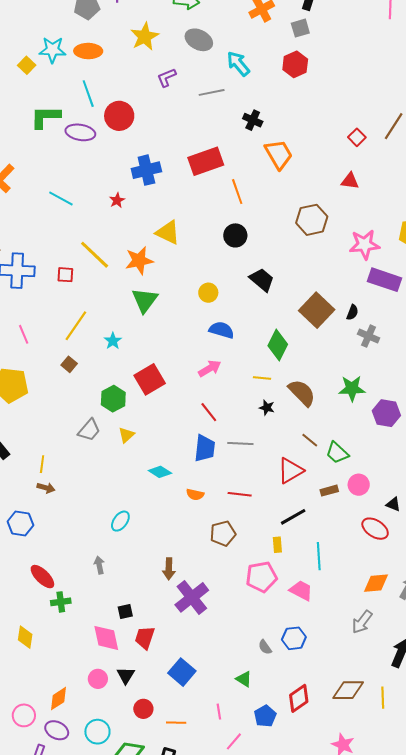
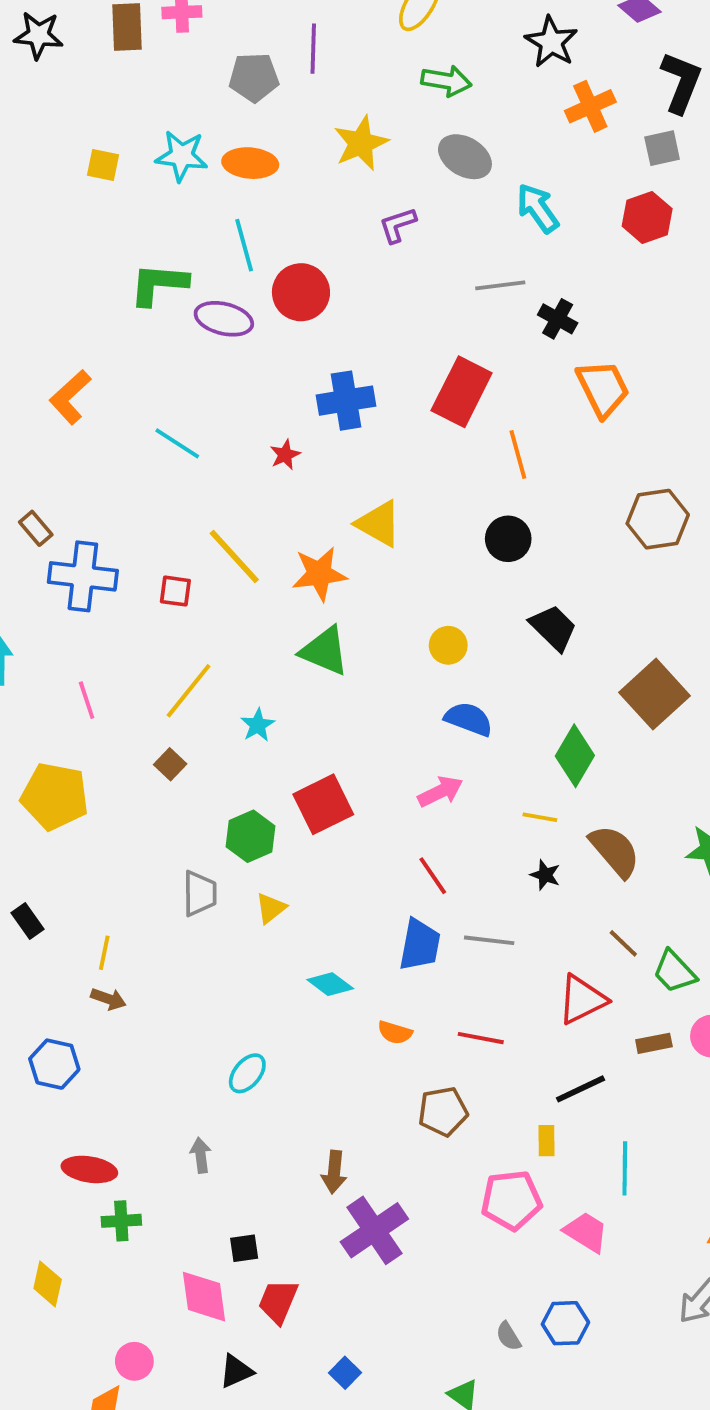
yellow square: (27, 65) -> (103, 165), moved, turned -36
gray line: (212, 92) -> (500, 285), moved
red rectangle: (206, 161) -> (462, 392), turned -48
green triangle: (145, 300) -> (325, 651), turned -48
gray trapezoid: (89, 430) -> (200, 893), turned -45
red ellipse: (42, 577) -> (89, 1169), turned -40
blue square: (182, 672) -> (345, 1373), size x0.6
black triangle: (126, 675) -> (236, 1371), turned 30
pink circle: (98, 679) -> (134, 1361), moved

